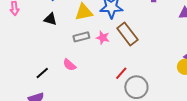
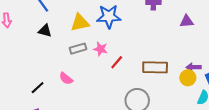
brown rectangle: (127, 34) -> (155, 67), moved, turned -50
red line: (121, 73) -> (117, 62), moved

